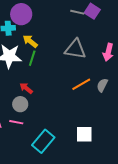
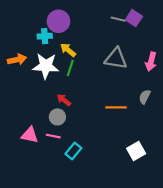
orange line: (81, 84) -> (116, 107), moved, turned 30
white square: (84, 134) -> (136, 151), moved, turned -30
cyan rectangle: (43, 141) -> (73, 151), moved, size x0.7

